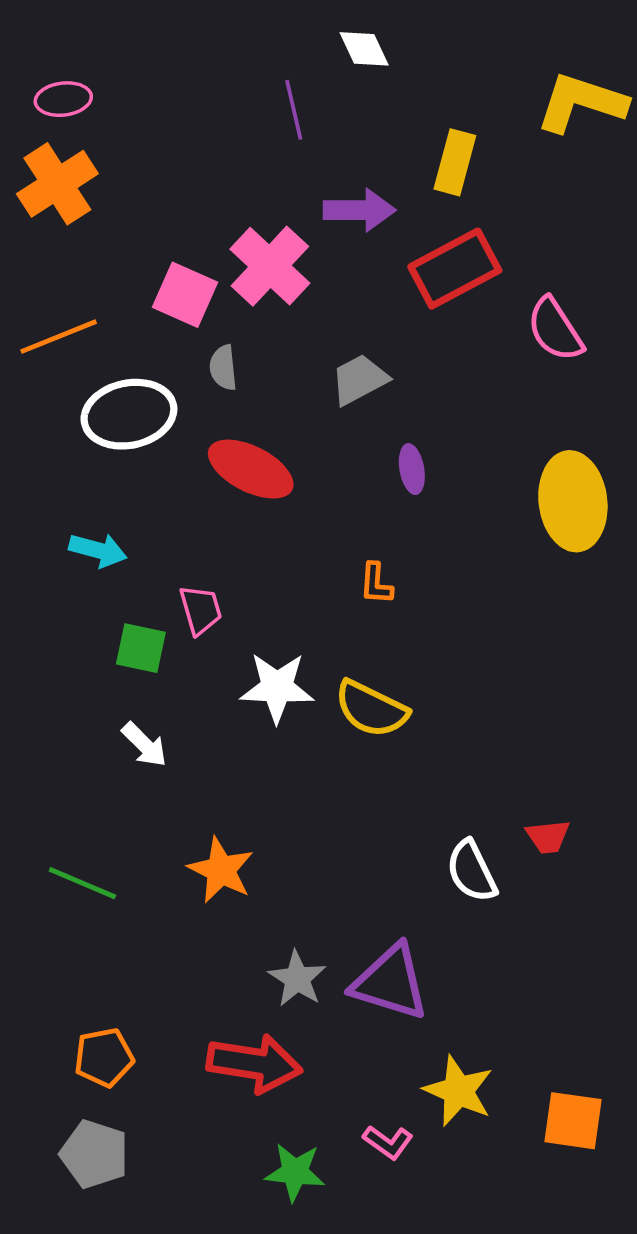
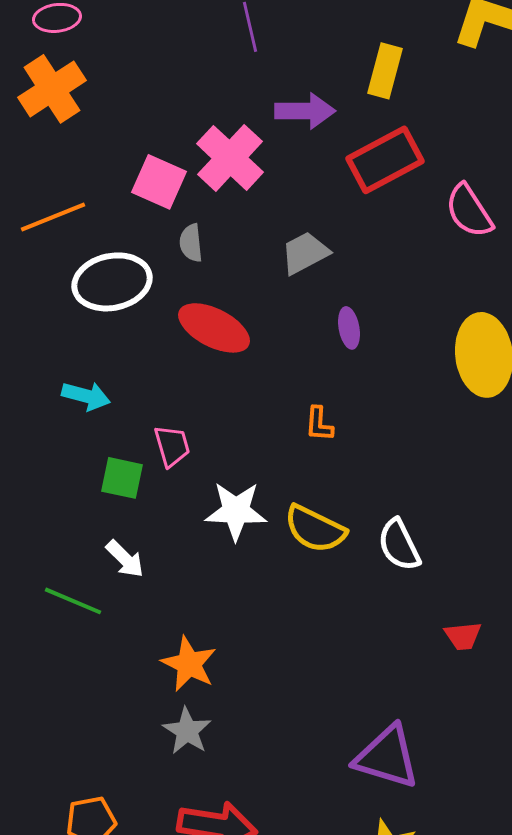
white semicircle: (472, 871) -> (399, 545), moved
green line: (82, 883) -> (73, 601), moved
gray star: (297, 979) -> (187, 731), moved
purple triangle: (390, 982) -> (387, 757), moved

